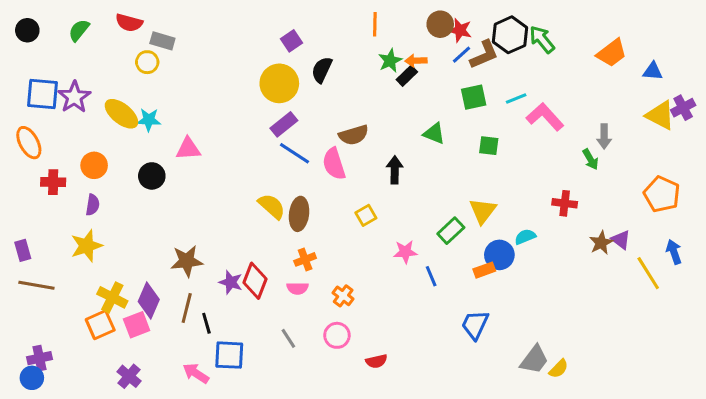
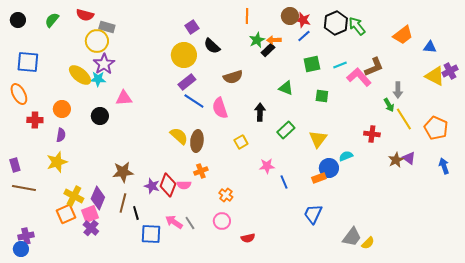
brown L-shape: (484, 55) -> (374, 67), moved
yellow circle: (147, 62) -> (97, 41), size x1.5
black semicircle: (322, 70) -> (212, 46), turned -72
purple star: (74, 97) -> (104, 64), moved
brown semicircle: (354, 135) -> (233, 77), moved
green rectangle: (451, 231) -> (286, 130), moved
yellow line: (648, 273) -> (404, 119), moved
pink semicircle: (298, 288) -> (184, 185), moved
pink arrow: (196, 373) -> (174, 222), moved
purple cross: (129, 376) -> (91, 228), moved

